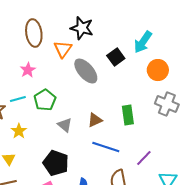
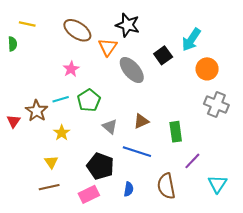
brown ellipse: (34, 33) -> (77, 30), turned -48
green rectangle: (128, 115) -> (176, 132), moved
blue line: (106, 147) -> (137, 152), moved

